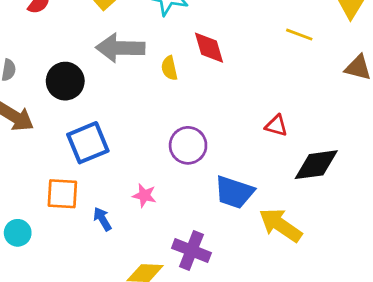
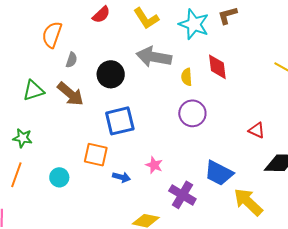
purple circle: (188, 145) -> (192, 113), moved
blue arrow: (102, 219) -> (121, 177), turned 126
purple cross: (191, 250) -> (182, 195), moved

